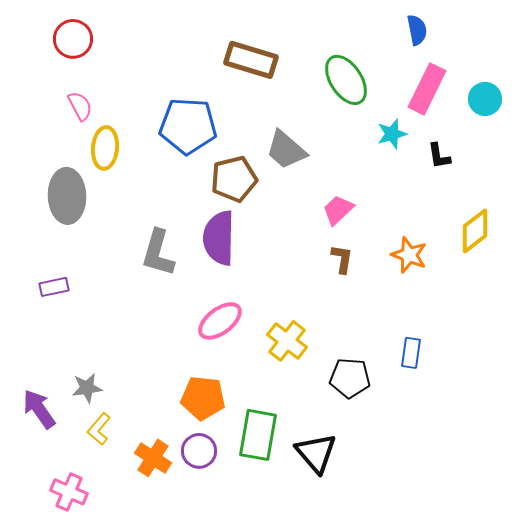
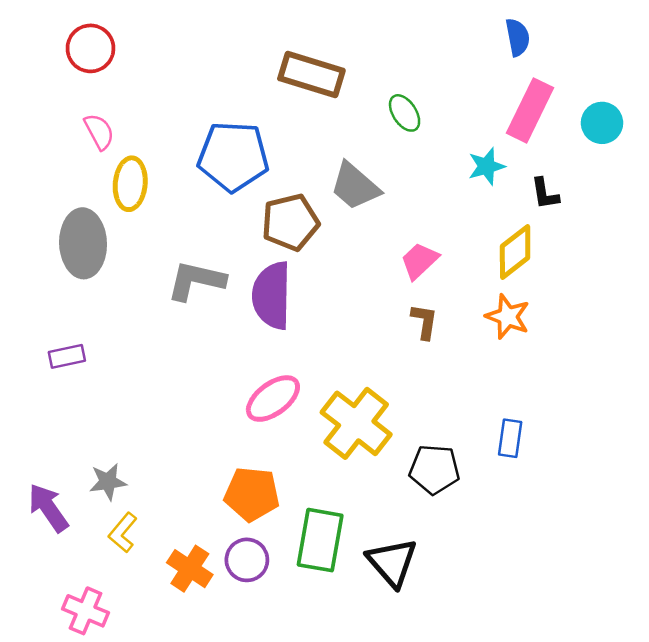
green ellipse: (346, 80) -> (405, 113), moved, size x0.6
yellow diamond: (475, 231) -> (515, 252), moved
gray L-shape: (158, 253) -> (196, 281), moved, turned 87
yellow cross: (287, 341) -> (356, 423), size x1.4

